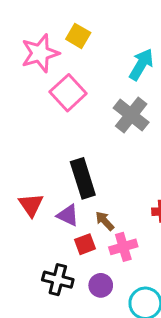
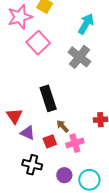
purple triangle: (68, 215) -> (28, 133), moved
purple circle: (101, 285) -> (64, 175), moved

